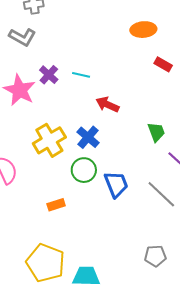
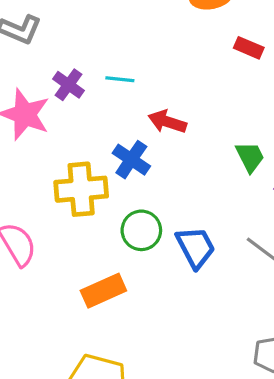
blue cross: (88, 137) -> (131, 160), moved
yellow cross: (49, 140) -> (81, 189), turned 32
orange rectangle: (56, 205) -> (103, 291), size x1.5

